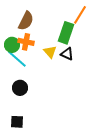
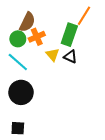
orange cross: (26, 42) -> (37, 37), moved, turned -35
green circle: (12, 45) -> (18, 39), moved
black circle: (20, 88) -> (21, 92), size x1.5

